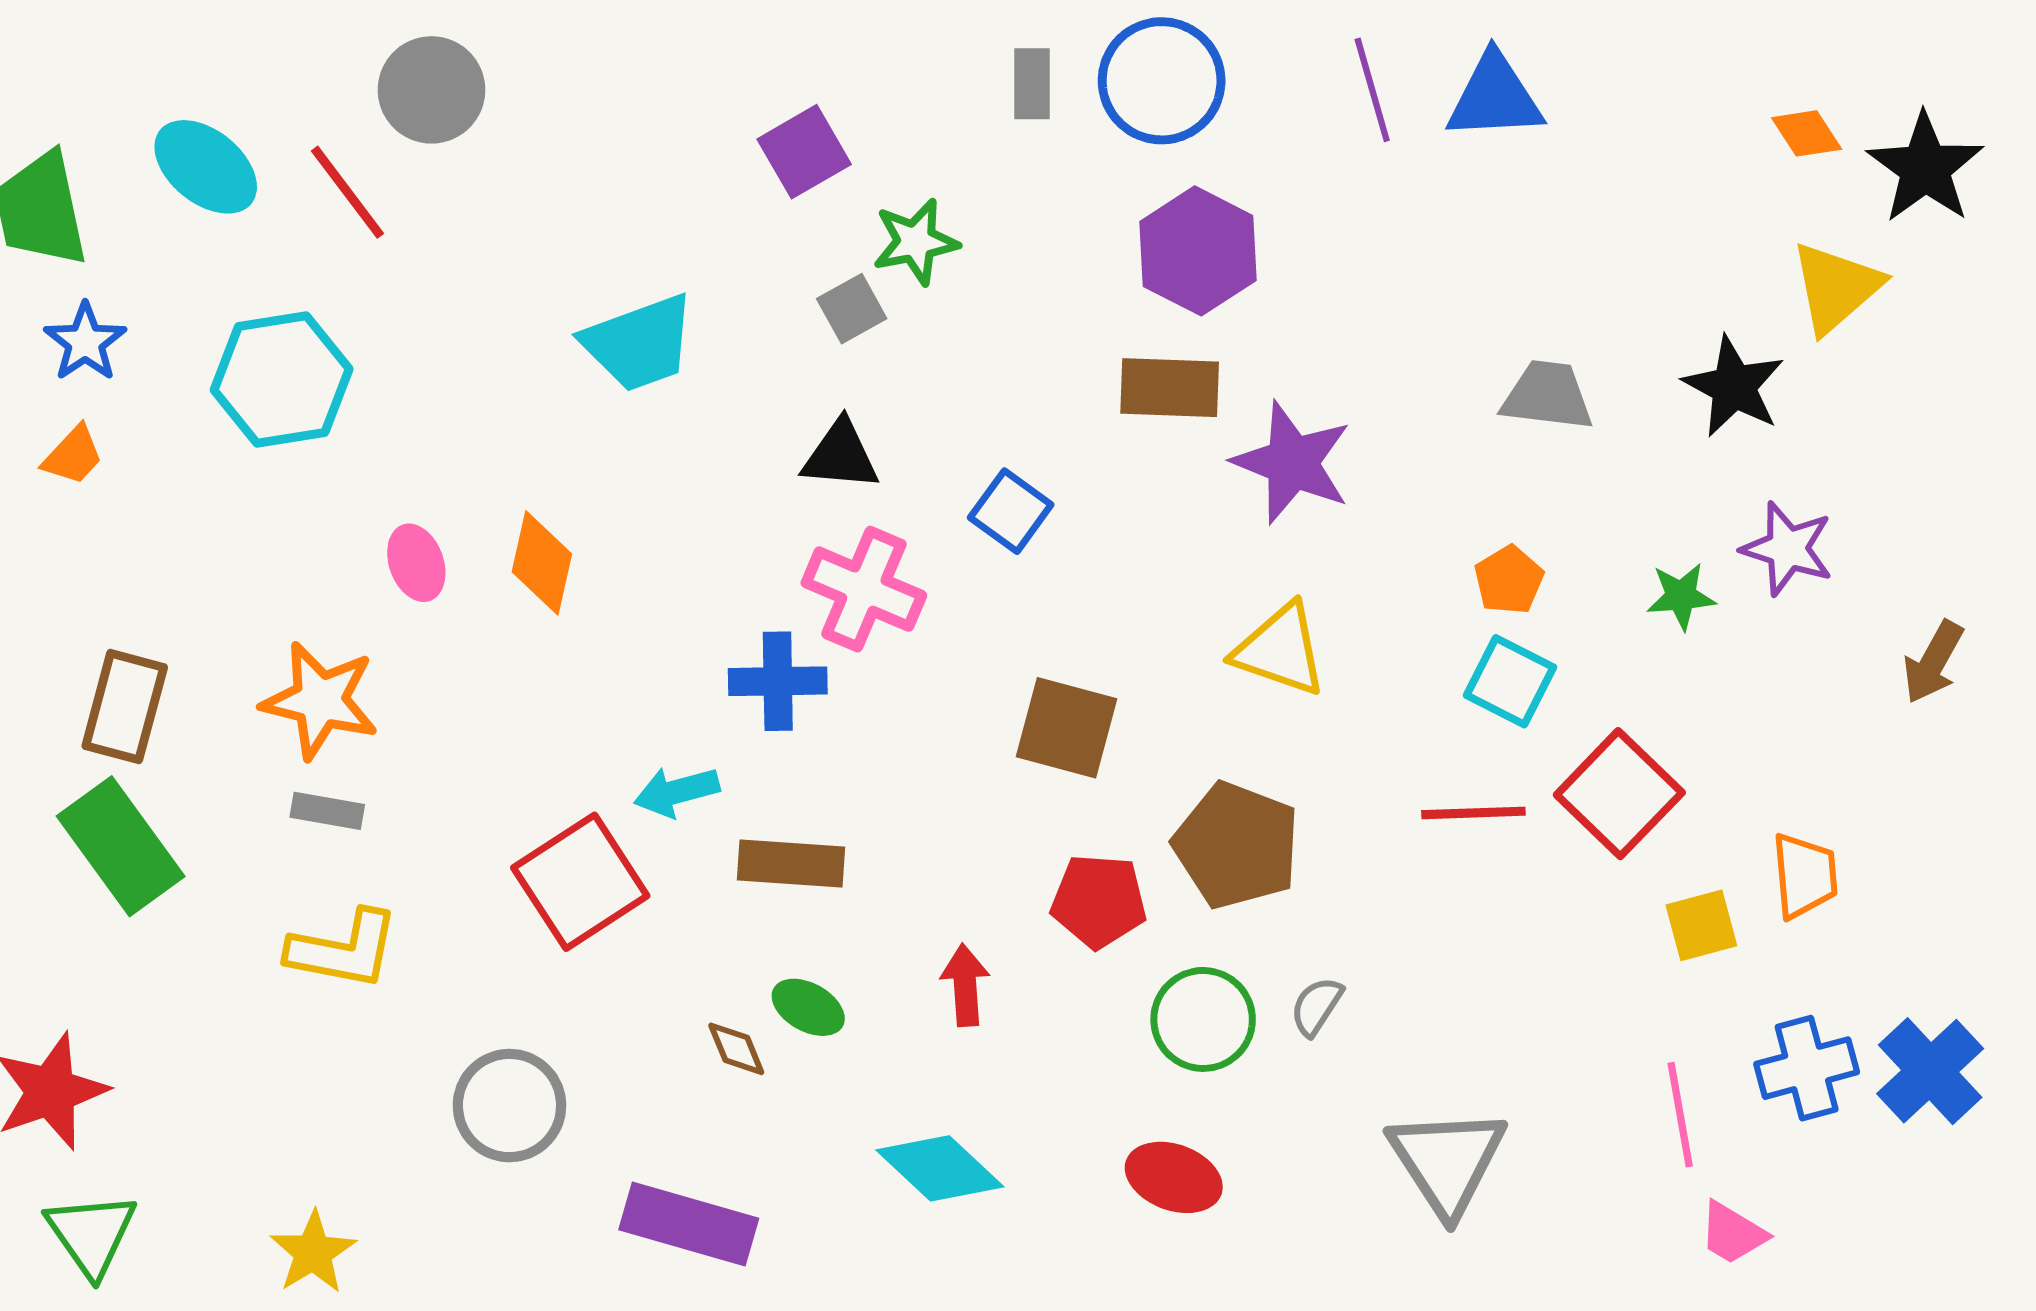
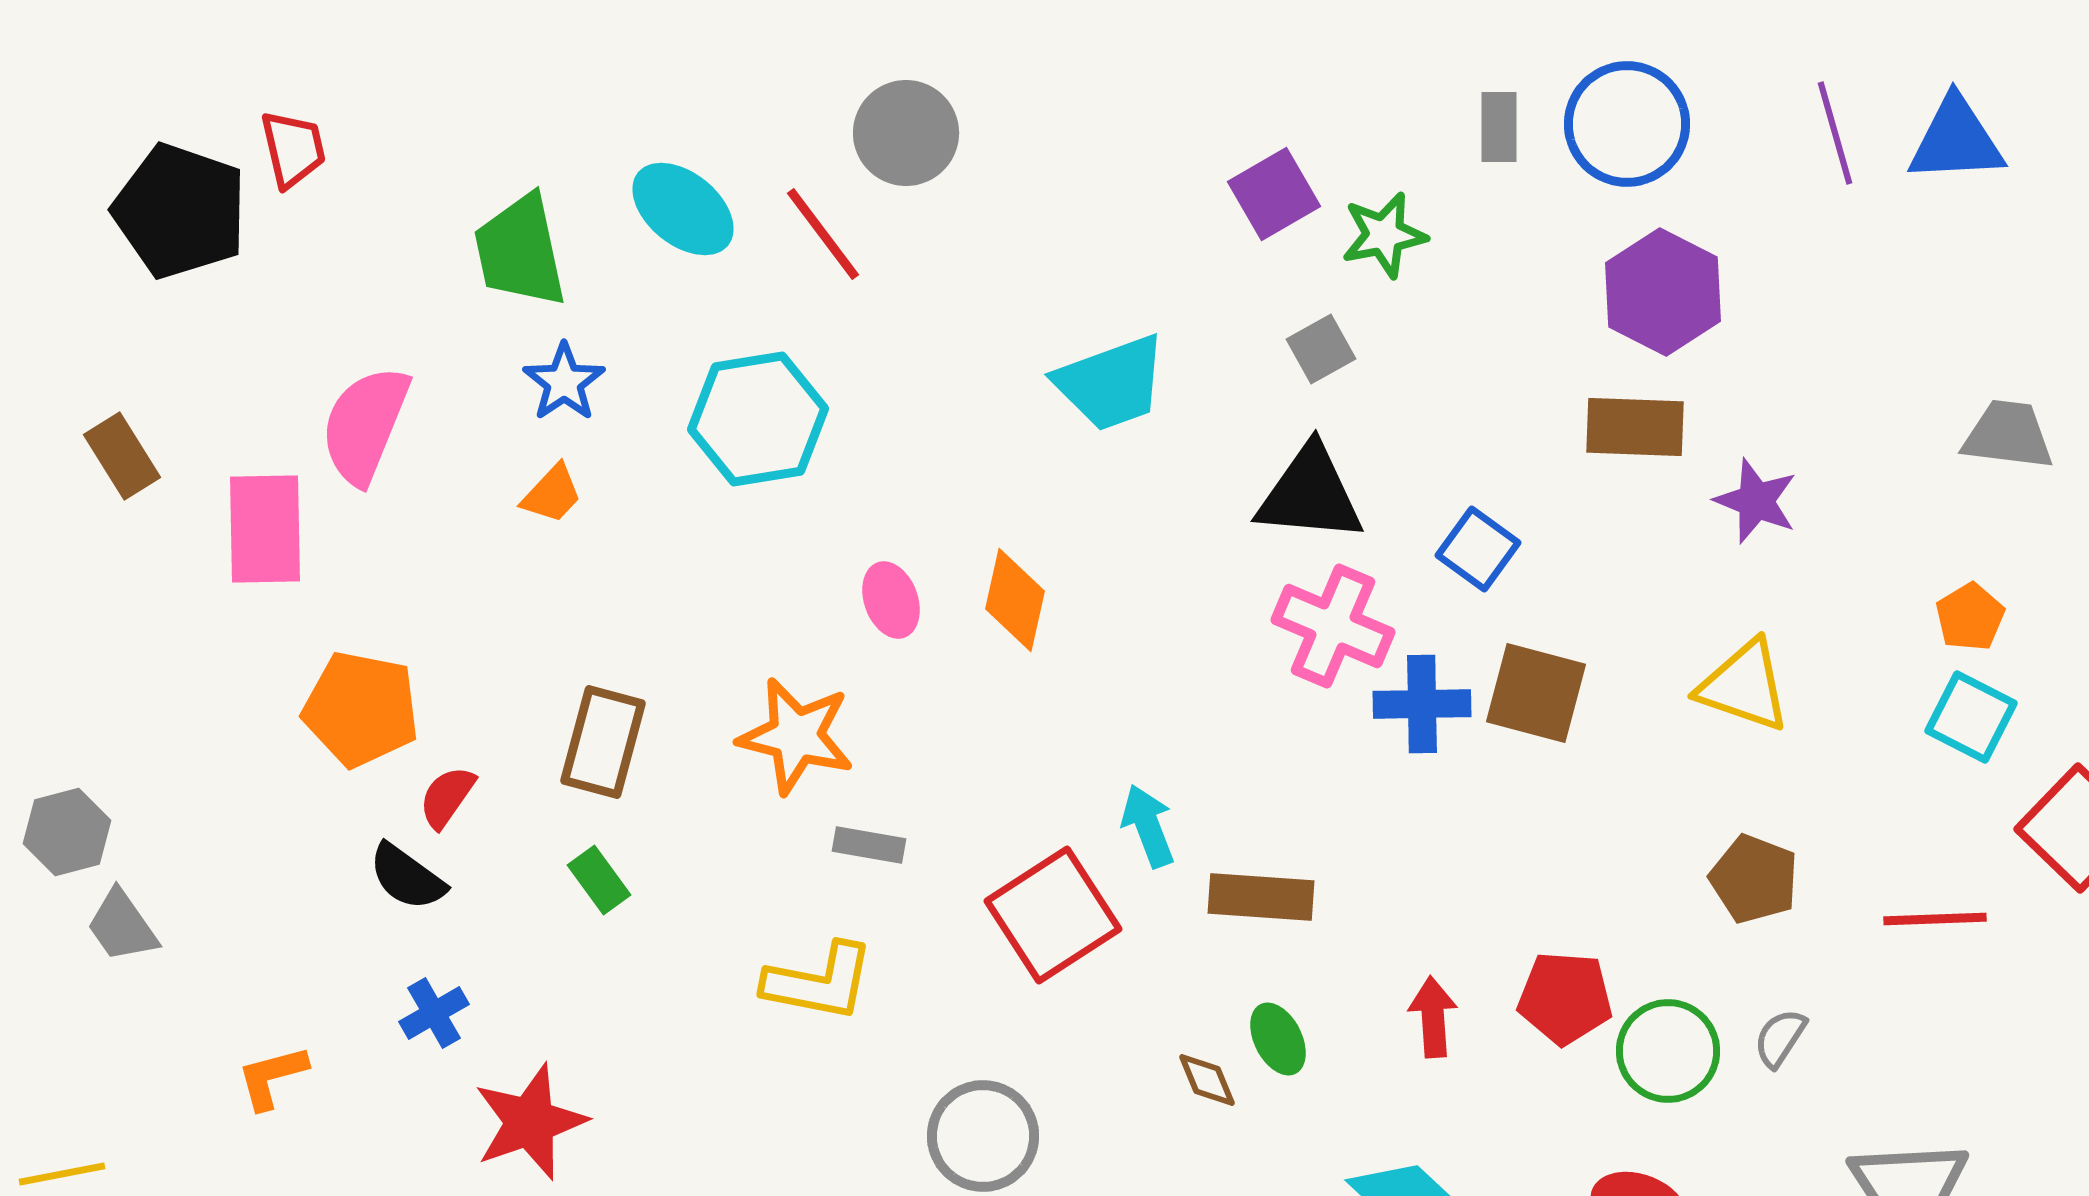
green star: (916, 242) -> (1384, 235), moved
black triangle: (841, 455) -> (1310, 494), size x1.4
purple star: (1292, 463) -> (1756, 501), size x0.7
blue cross: (778, 681) -> (1422, 704), moved
brown square: (1066, 728) -> (1536, 693), moved
cyan arrow: (677, 792) -> (1148, 826), turned 84
gray rectangle: (327, 811) -> (869, 845), moved
red line: (1473, 813) -> (1935, 919), moved
brown pentagon: (1237, 845) -> (1754, 879), moved, size x0.7
green rectangle: (121, 846) -> (599, 880), size x0.5
red pentagon: (1099, 901) -> (1565, 998), moved
green ellipse: (808, 1007) -> (1278, 1039), turned 34

